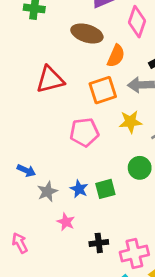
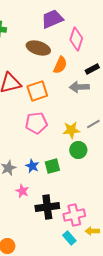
orange square: (103, 90) -> (37, 91), moved
yellow star: (130, 122) -> (71, 130), moved
black cross: (99, 243) -> (47, 207), size x1.6

